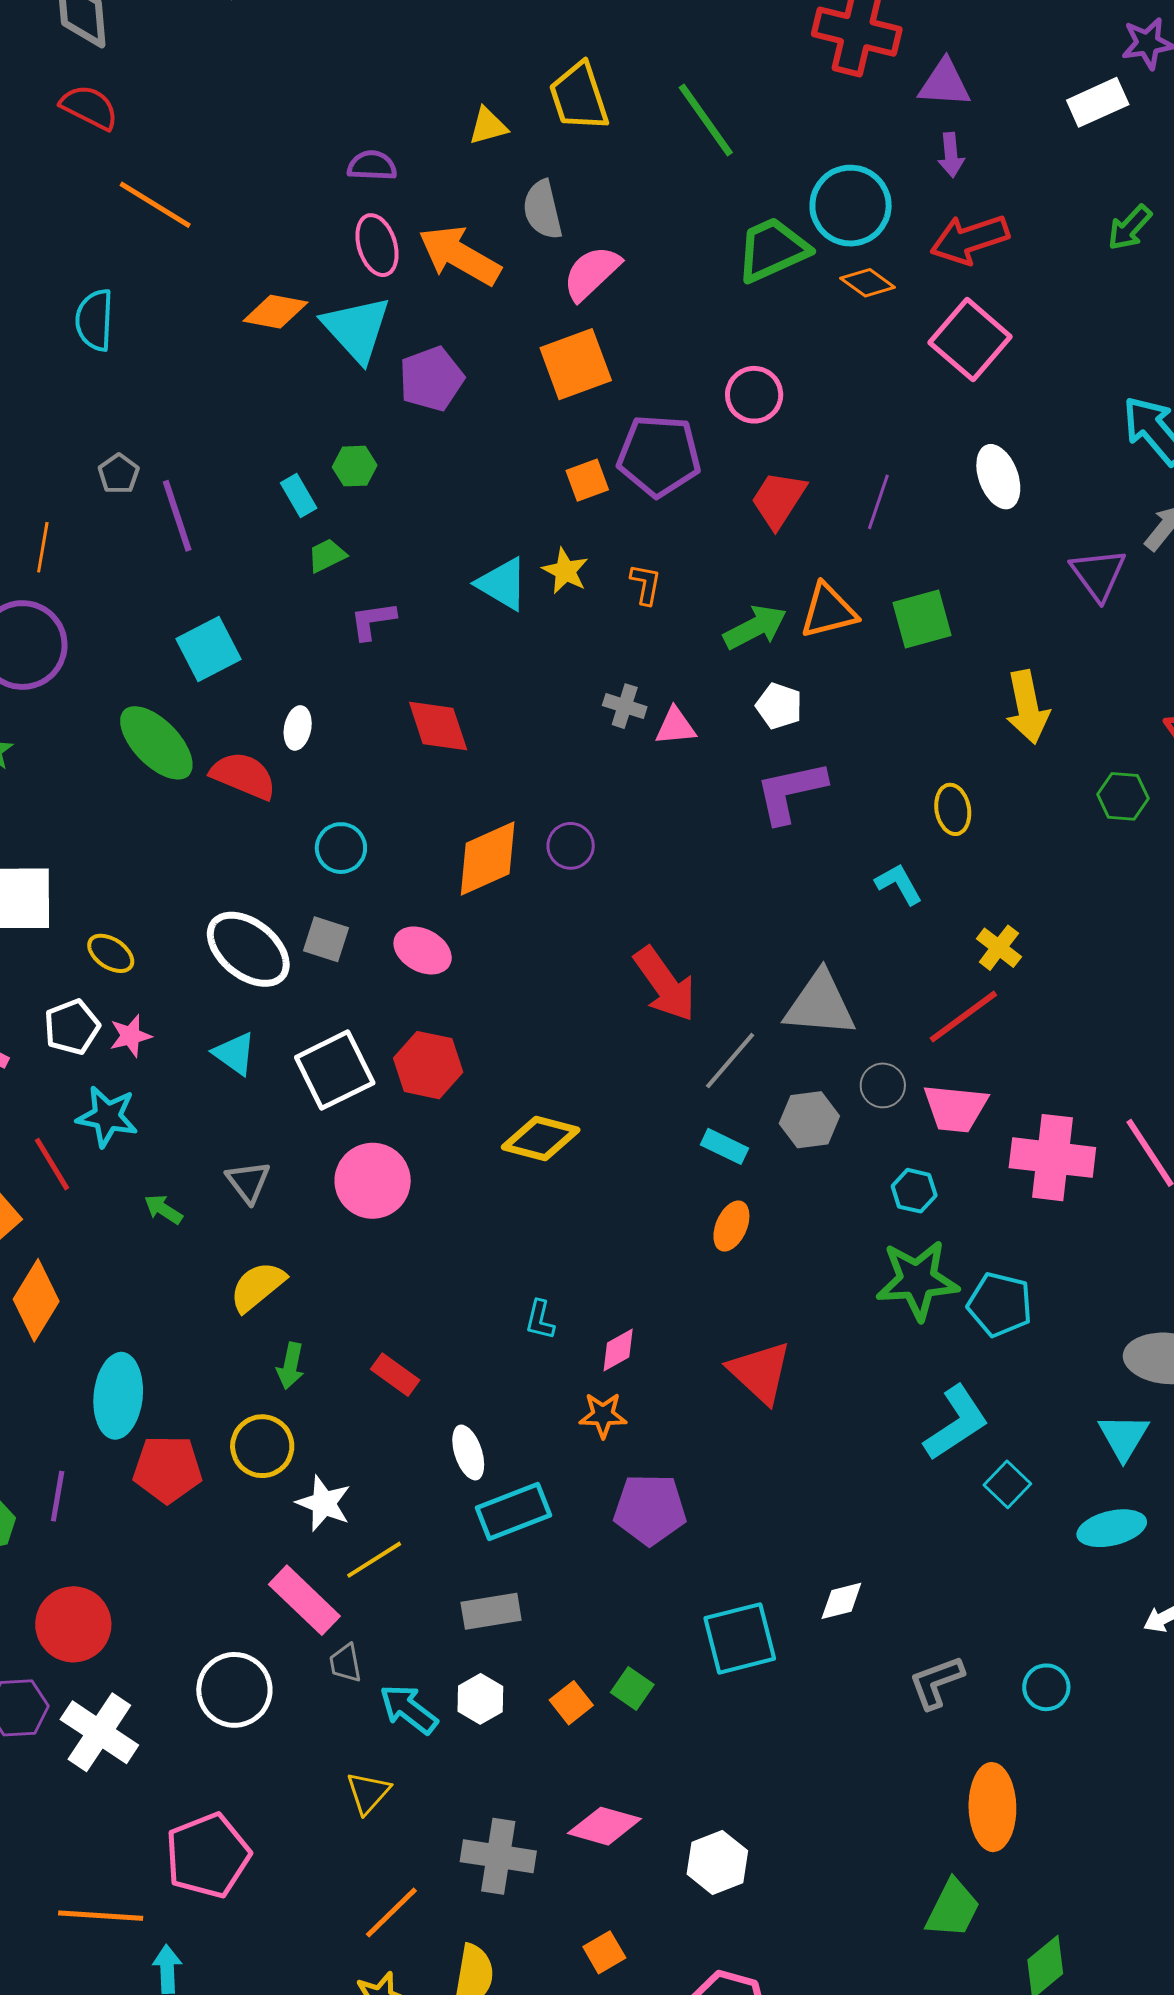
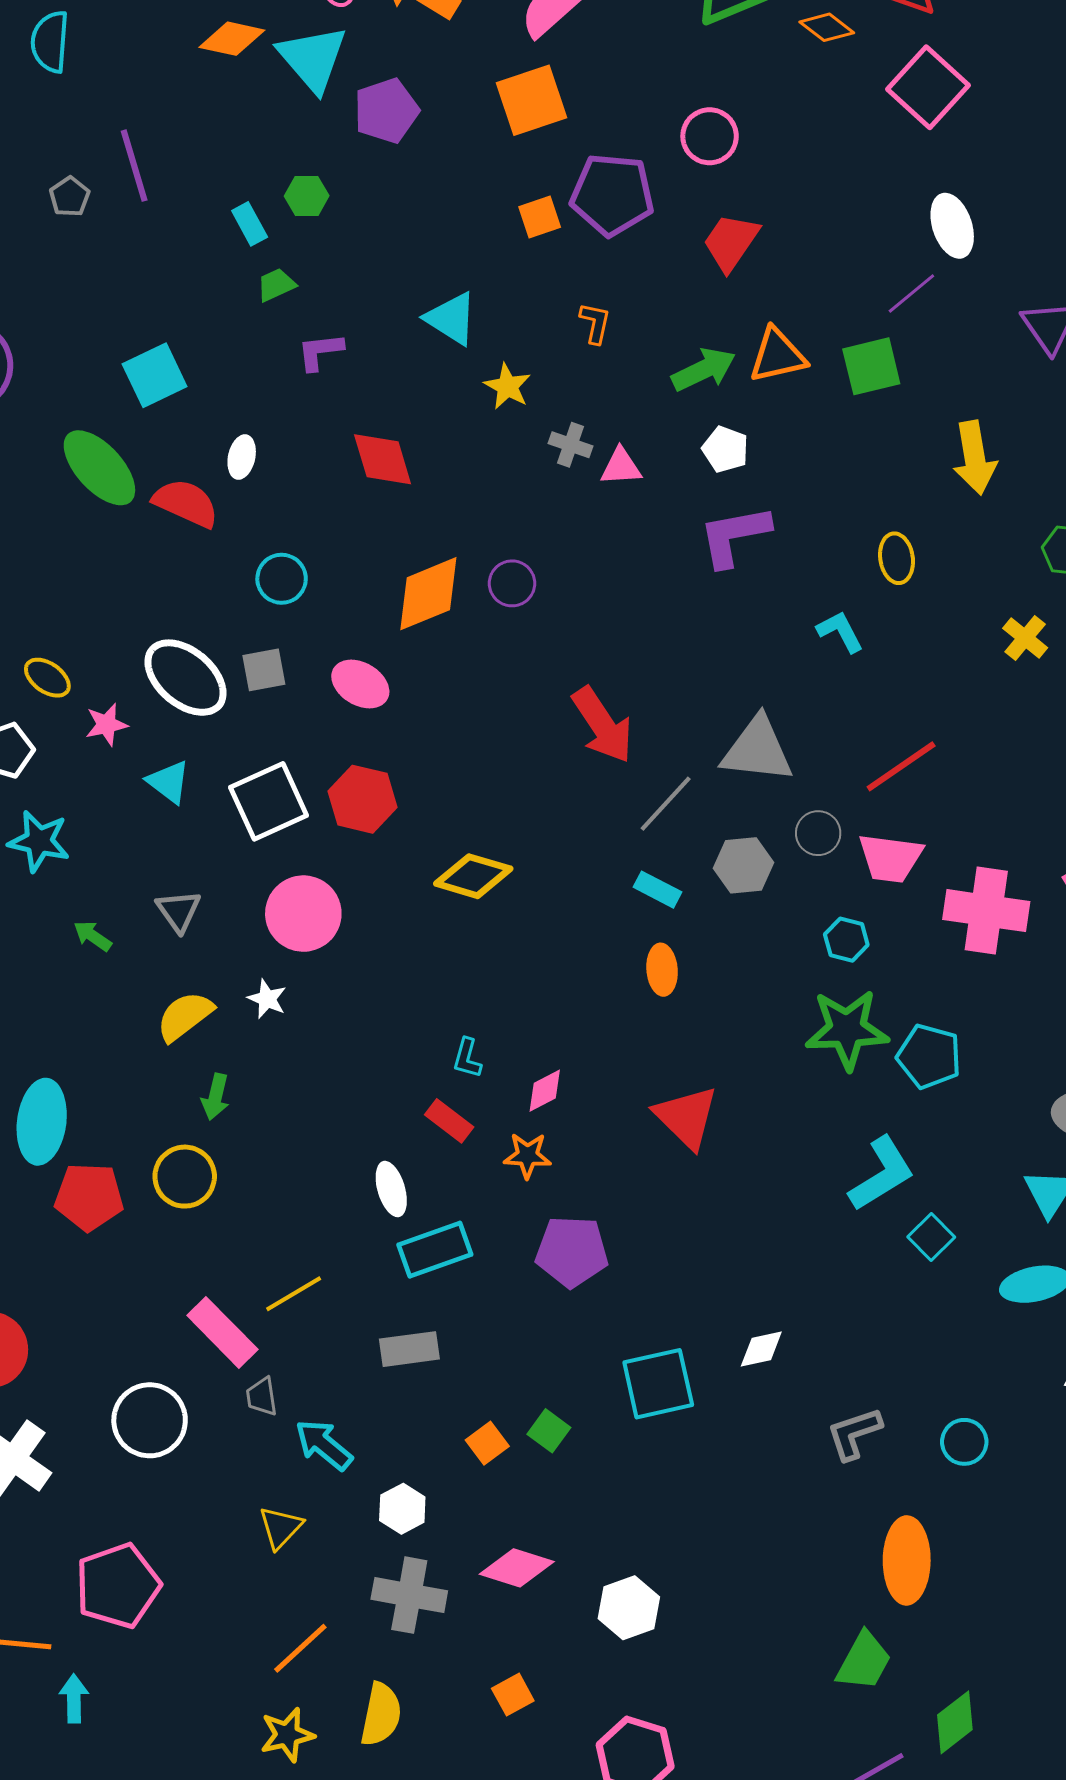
purple line: (878, 502) -> (911, 293), moved, turned 30
purple line: (177, 516) -> (134, 166), moved
yellow star: (565, 571) -> (507, 386), moved
gray square: (326, 939) -> (264, 670), turned -30
yellow cross: (999, 948) -> (1025, 638), moved
pink star: (130, 1036) -> (106, 725), moved
orange ellipse: (731, 1226) -> (662, 970), turned -30
red rectangle: (395, 1375) -> (449, 1121), moved
white star: (324, 1503) -> (267, 999), moved, size x0.7
white hexagon: (480, 1699) -> (402, 1509), moved

